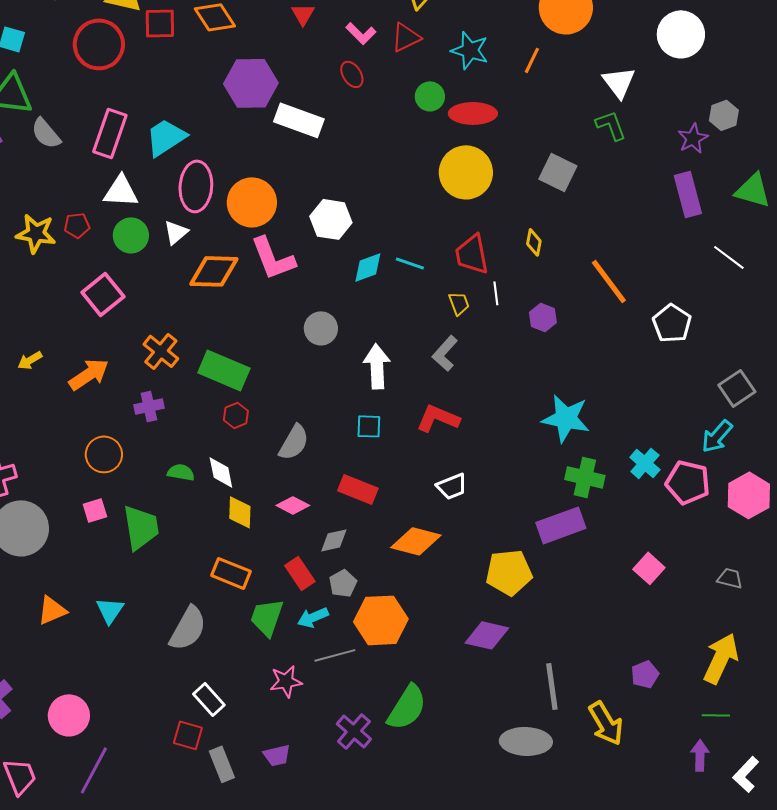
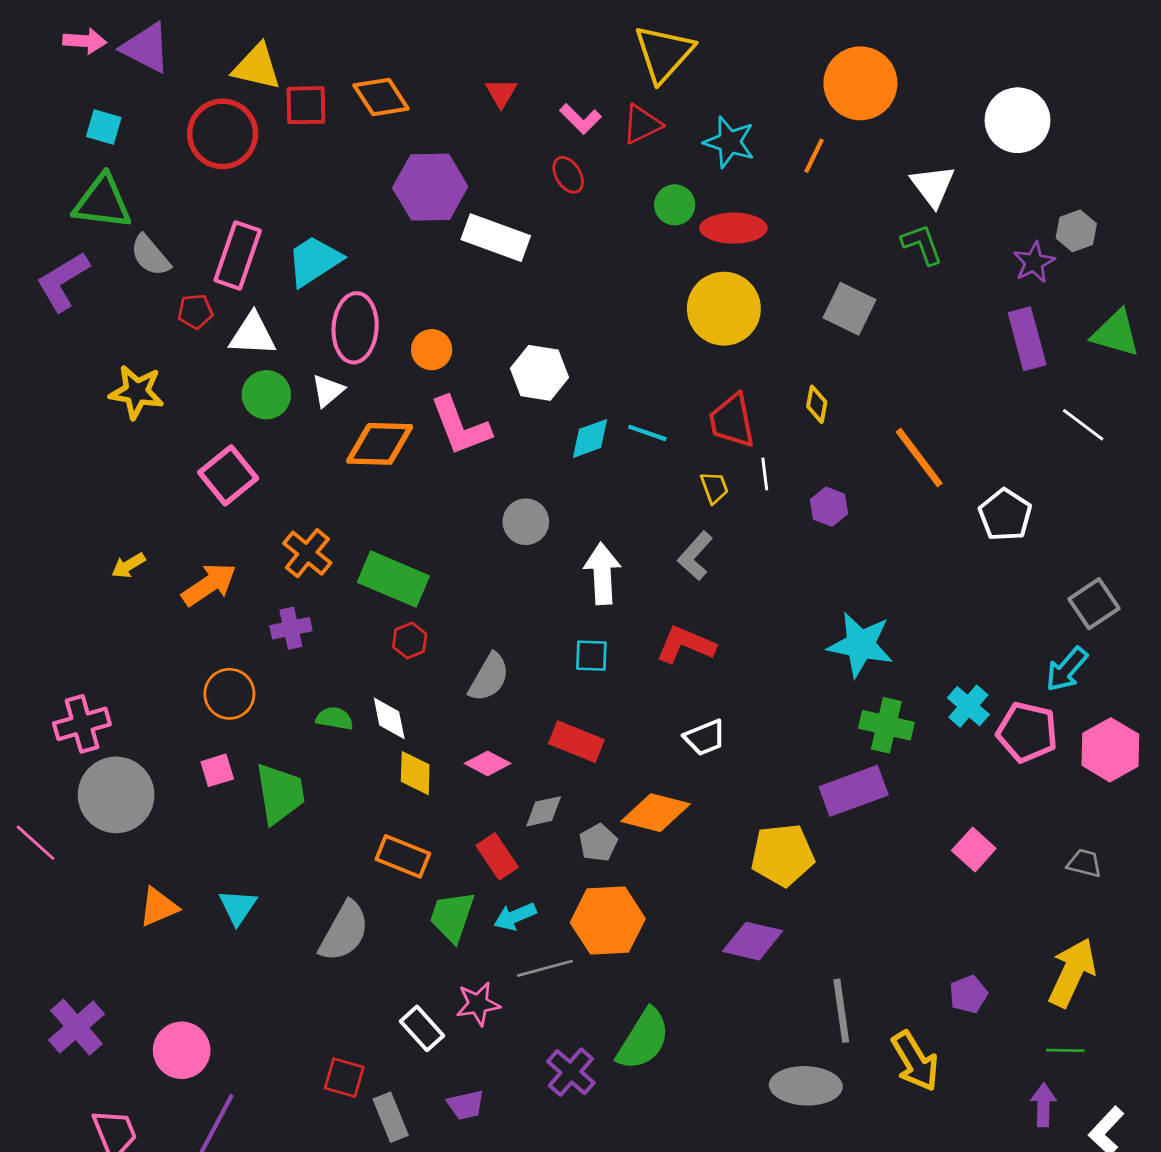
orange circle: (252, 202) -> (432, 350), size x0.6
red pentagon: (77, 225) -> (195, 311), moved
gray pentagon: (343, 583) -> (598, 843), moved
white rectangle: (209, 699) -> (422, 1028), moved

